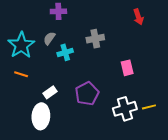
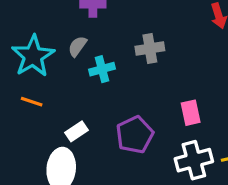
pink rectangle: (127, 68) -> (191, 113), moved

